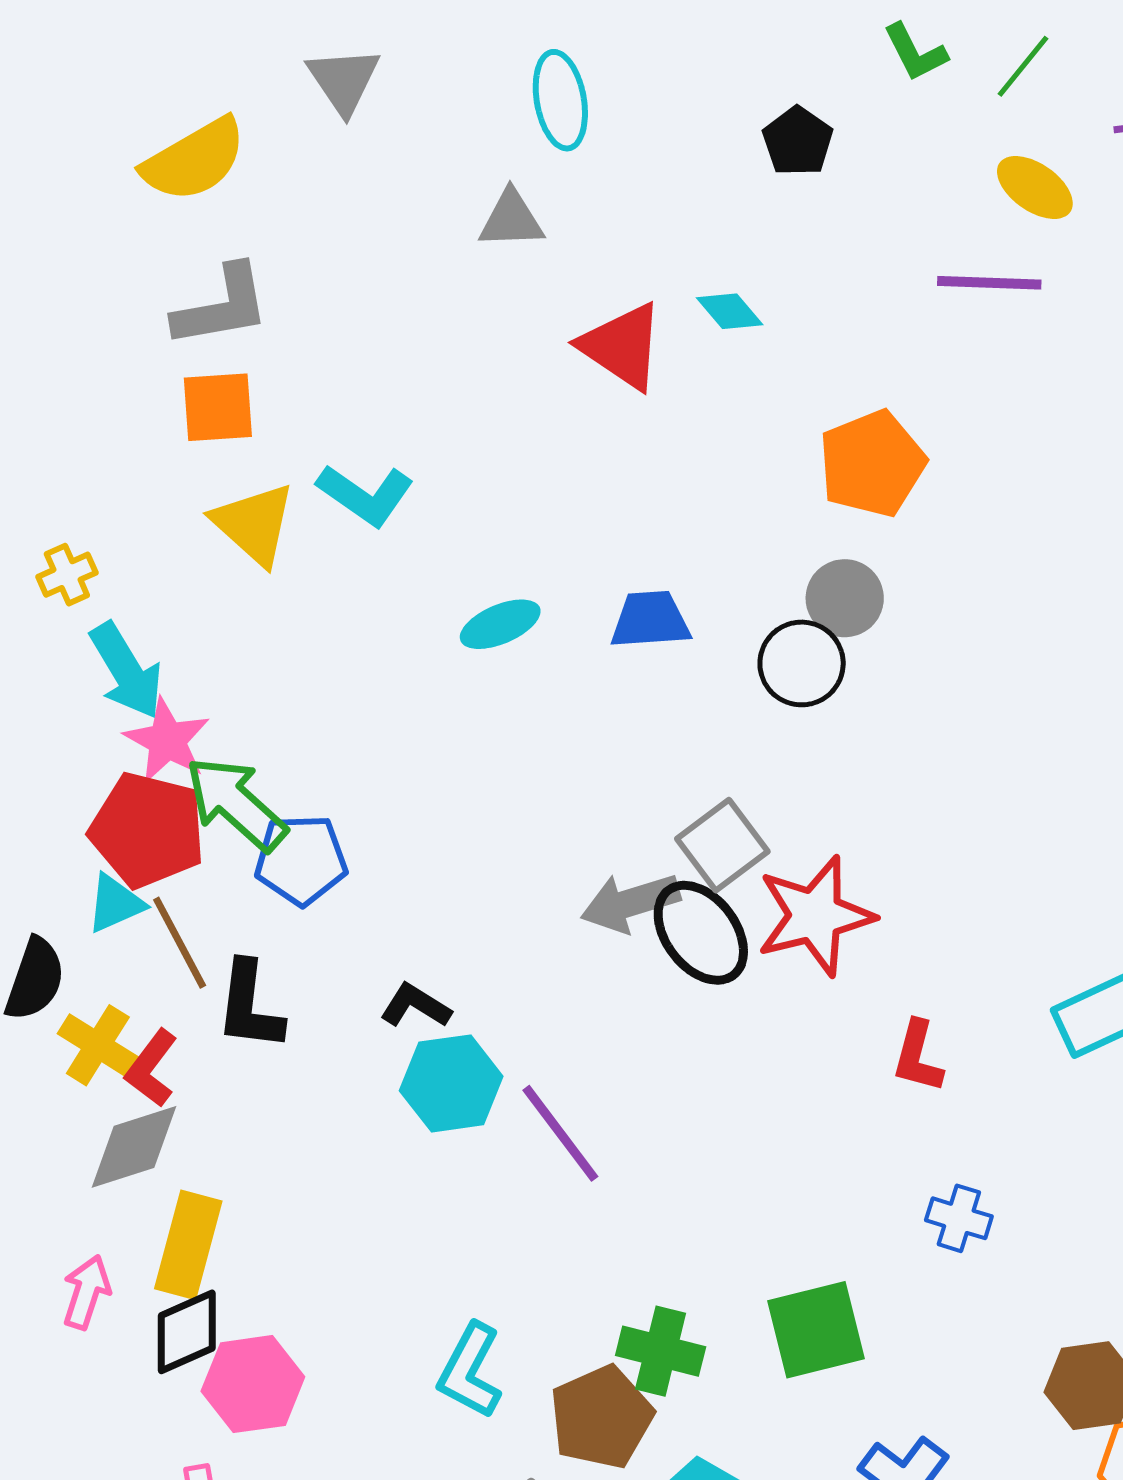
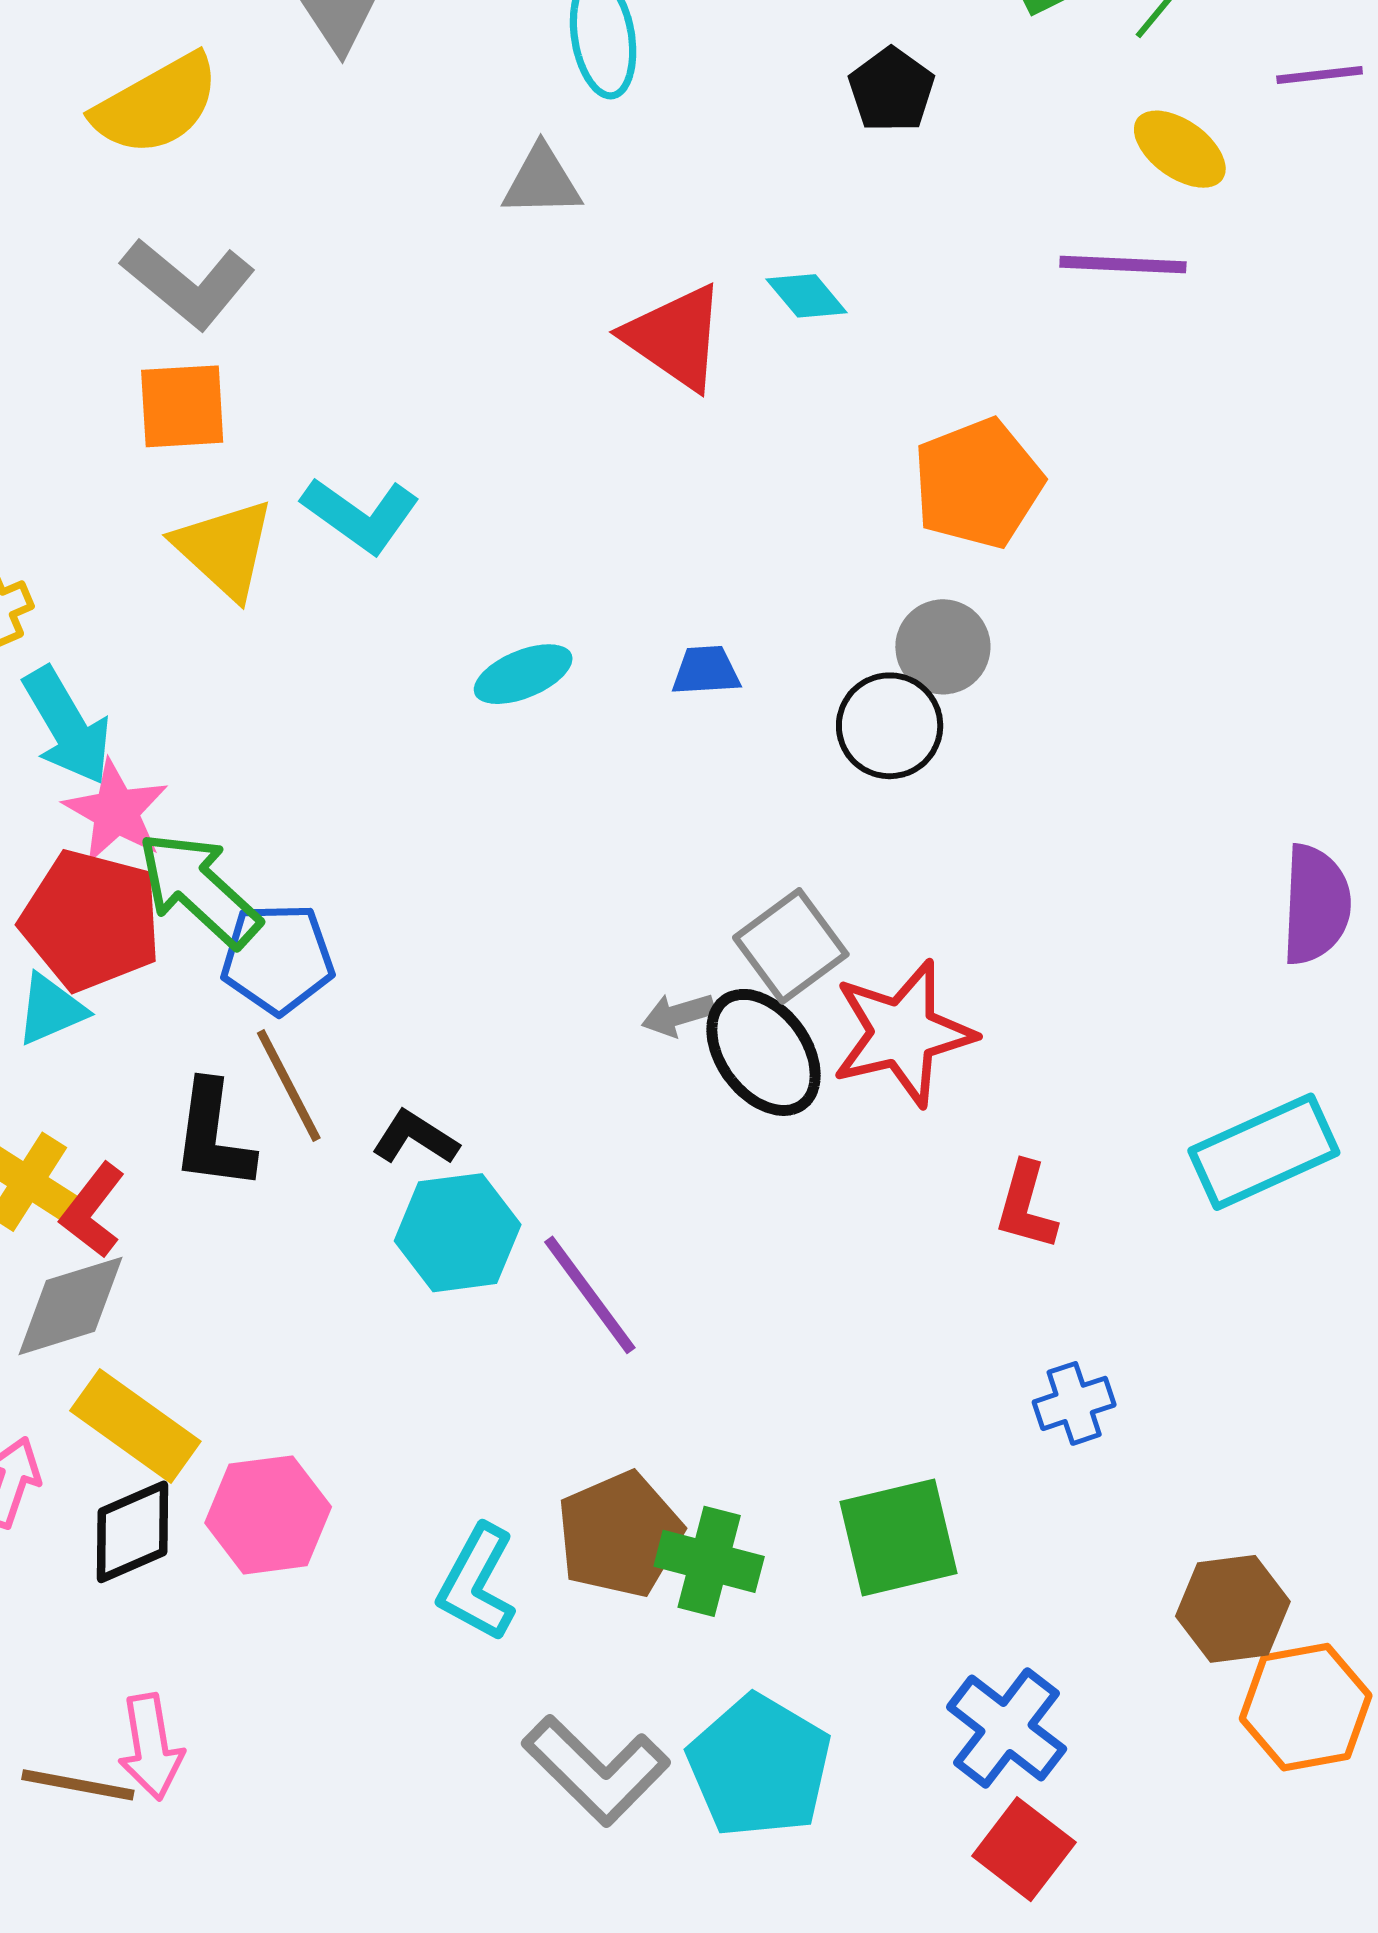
gray L-shape: (222, 306) -> (188, 283), turned 49
blue trapezoid: (650, 620) -> (706, 671), size x0.7
gray arrow: (630, 903) -> (678, 1015), size x0.6
brown line: (180, 943) -> (289, 1085), moved
blue cross: (959, 1218) -> (1074, 1403), turned -36
yellow rectangle: (188, 1245) -> (135, 1426), turned -70
pink hexagon: (253, 1384) -> (268, 1515), moved
brown pentagon: (601, 1417) -> (620, 1534), moved

